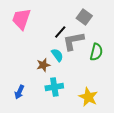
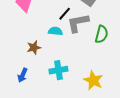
cyan semicircle: (57, 55) -> (55, 31), moved, turned -48
brown star: (43, 65) -> (34, 48), moved

